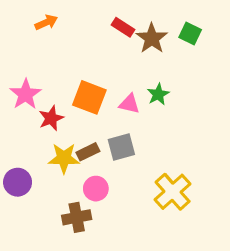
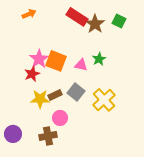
red rectangle: (123, 27) -> (77, 17), size x1.5
pink star: (26, 94) -> (39, 59), moved
gray square: (121, 147) -> (76, 92), turned -36
purple circle: (18, 182) -> (13, 134), moved
yellow cross: (173, 192) -> (104, 100), moved

